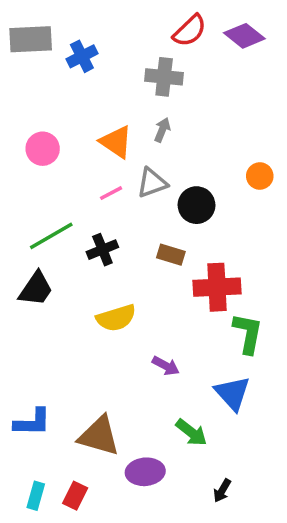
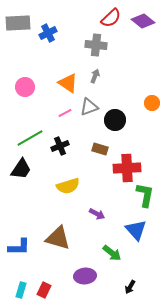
brown triangle: (99, 436) -> (58, 238), moved

